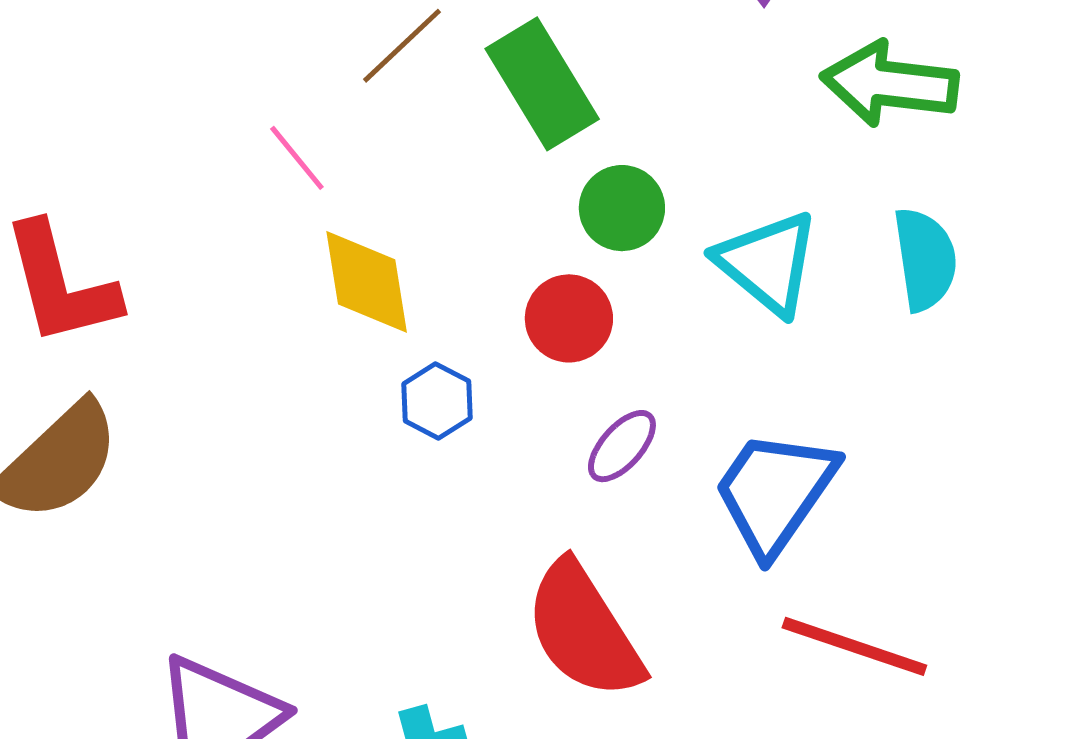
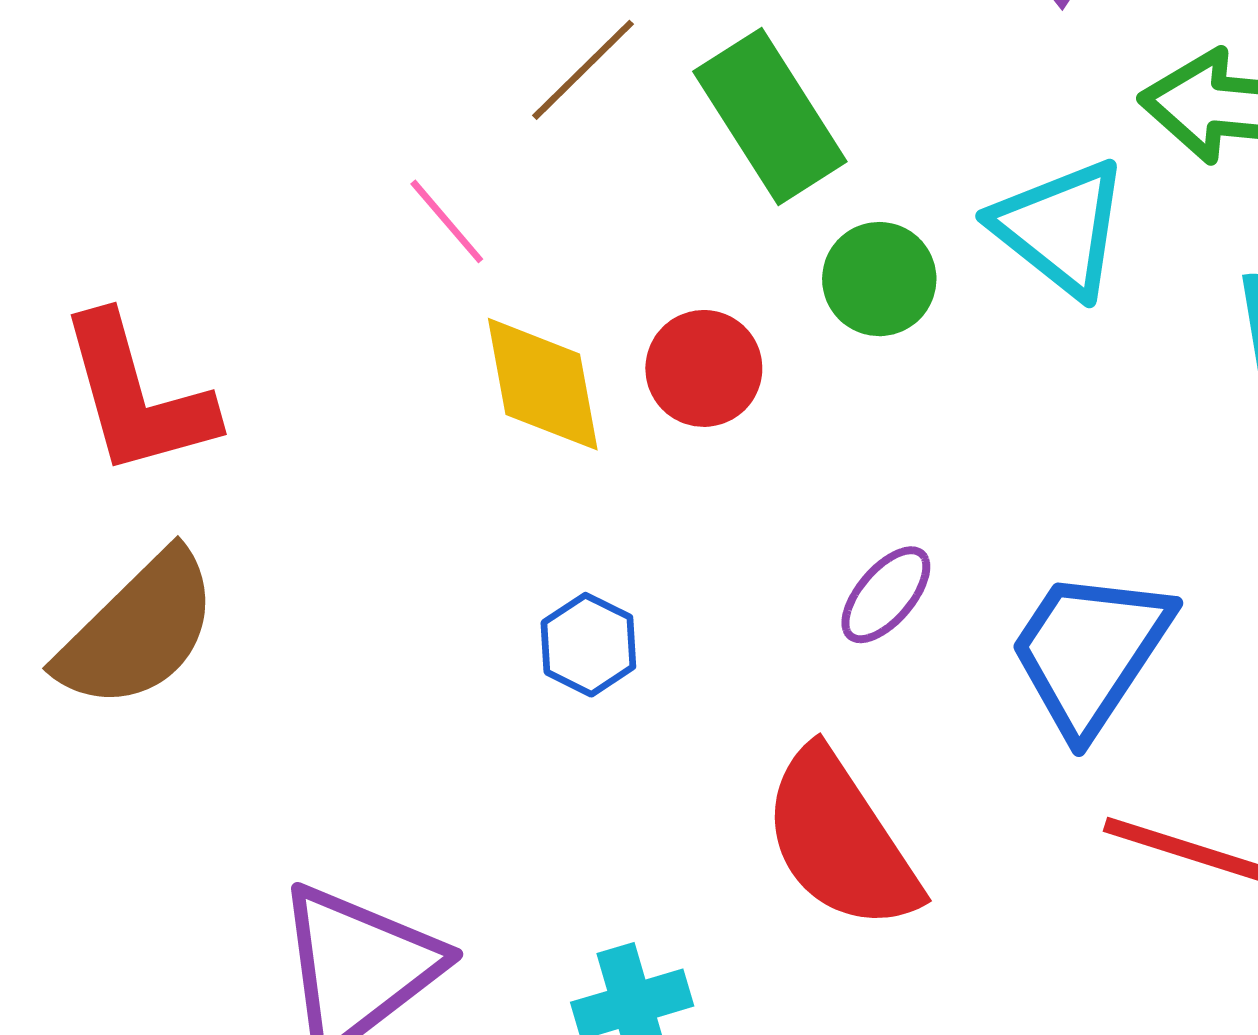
cyan triangle: (768, 263) -> (1060, 228), moved
red circle: (569, 318) -> (704, 368), moved
blue hexagon: (437, 401) -> (588, 645), moved

